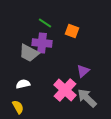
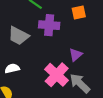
orange square: (72, 31) -> (79, 12), moved, turned -32
purple cross: (42, 43) -> (49, 25), moved

